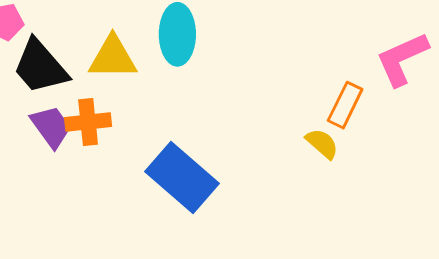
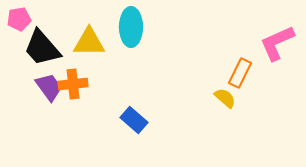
blue rectangle: (182, 177) -> (134, 120), size x0.6

